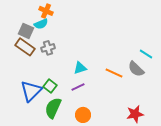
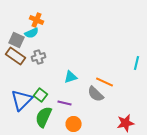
cyan line: (146, 54) -> (137, 63), turned 72
gray semicircle: (136, 69) -> (96, 94), moved
purple line: (78, 87) -> (65, 103), moved, turned 40

